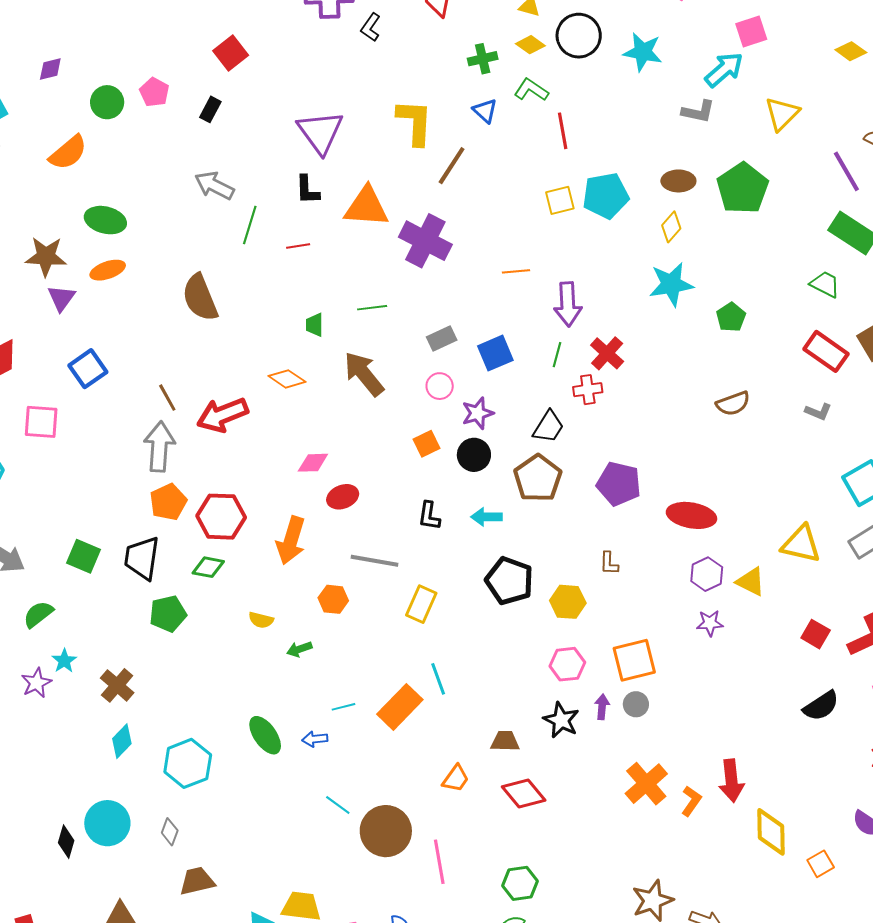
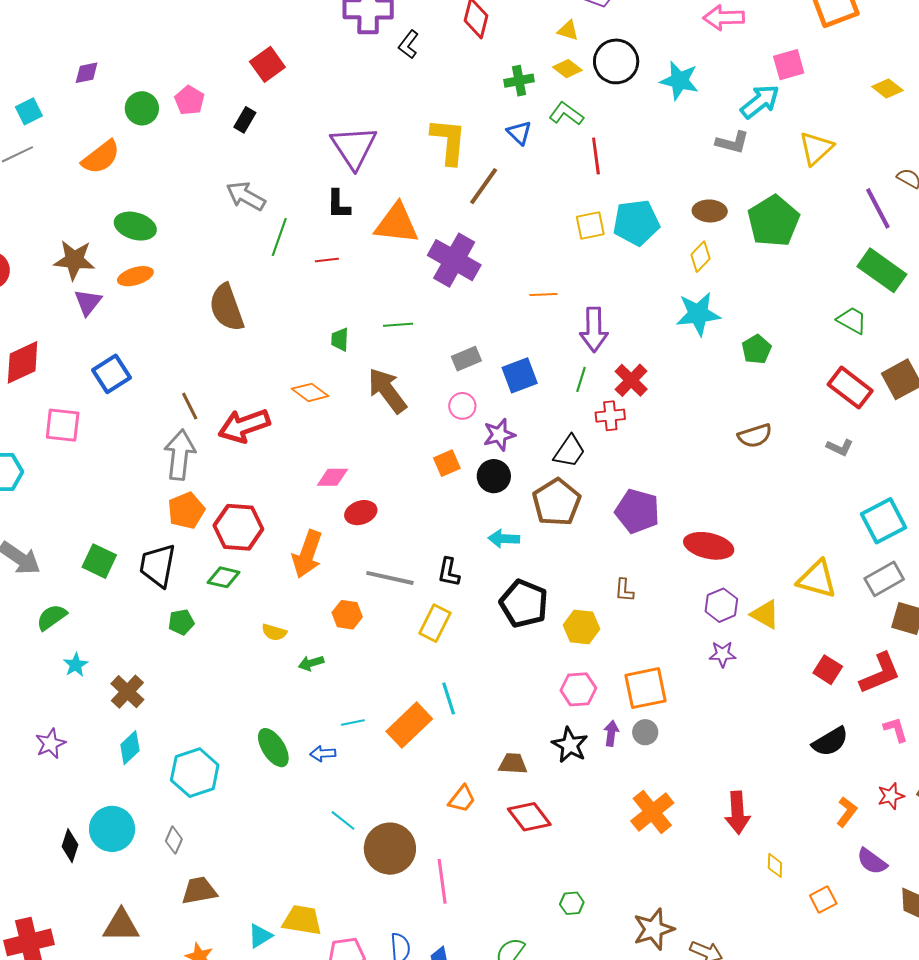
black L-shape: (429, 516) -> (449, 572), moved
green pentagon: (168, 614) -> (181, 622), size x0.7
purple star: (36, 683) -> (51, 744), moved
orange L-shape: (691, 801) -> (847, 812), moved
yellow diamond: (771, 832) -> (775, 865), size x0.5
green hexagon: (520, 883) -> (572, 903), moved, size x0.7

